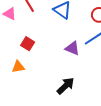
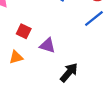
purple triangle: (72, 48) -> (47, 45), moved

